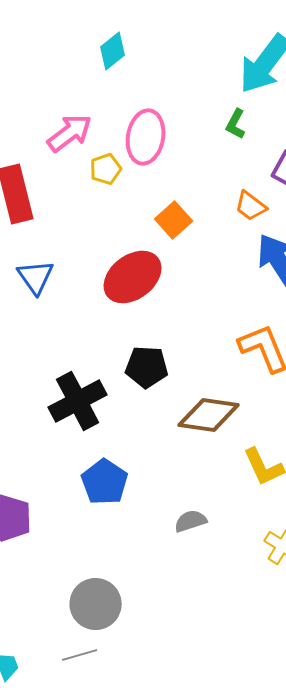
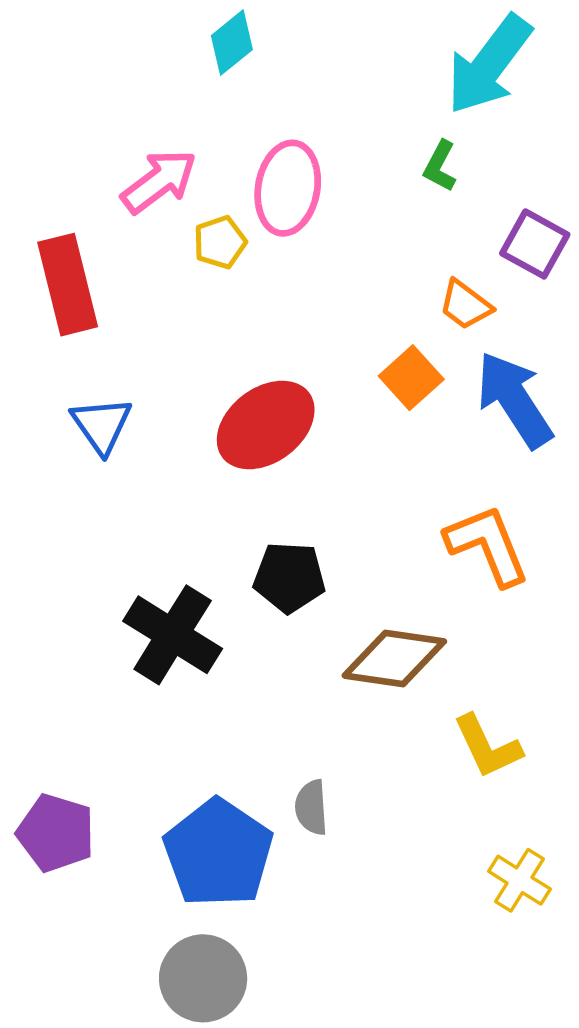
orange square: (174, 220) -> (411, 378), moved
black cross: (78, 401) -> (173, 635), turned -30
blue pentagon: (105, 482) -> (218, 853), moved, size x1.4
gray semicircle: (191, 521) -> (311, 807), moved, turned -76

